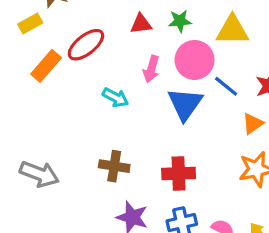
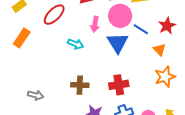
orange rectangle: (46, 66) -> (22, 38), moved
orange triangle: (253, 123) -> (159, 50), turned -32
gray arrow: (39, 174) -> (36, 95), size x0.7

